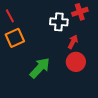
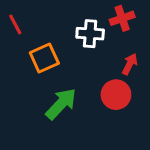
orange square: (15, 38) -> (44, 58), moved
red arrow: (73, 42) -> (130, 64), moved

